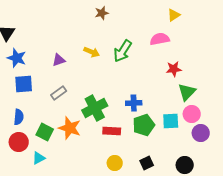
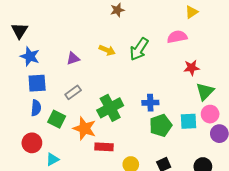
blue semicircle: (19, 117) -> (36, 108), moved
red rectangle: (112, 131) -> (104, 147), moved
green square: (45, 132) -> (57, 119), moved

